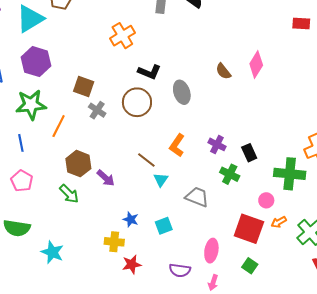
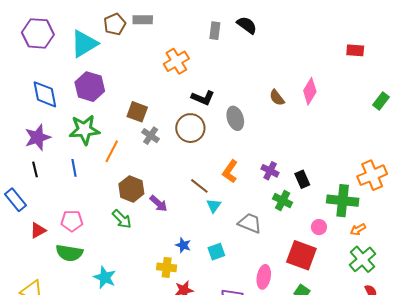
pink pentagon: (22, 181) -> (72, 221), moved, turned -30
orange arrow: (279, 222) -> (358, 229), moved

